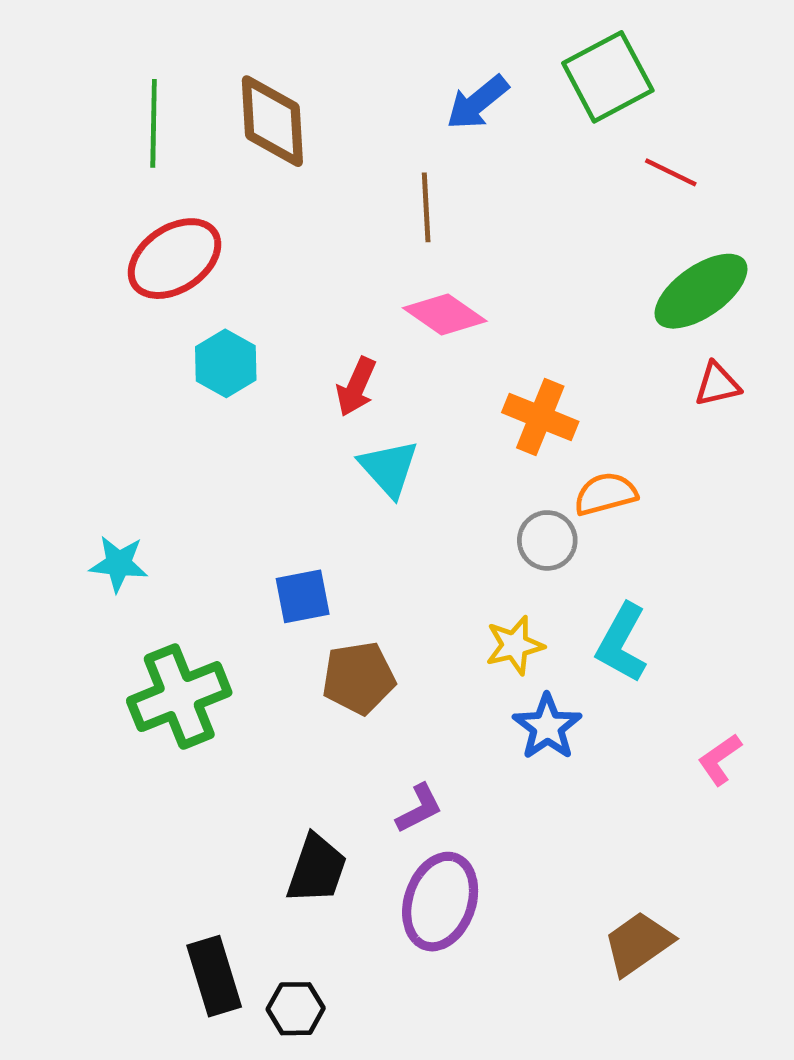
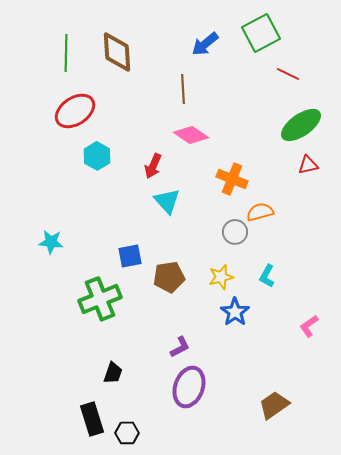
cyan L-shape: (622, 643) -> (267, 276), size x0.7
brown pentagon: (359, 678) -> (169, 277), moved
green cross: (179, 697) -> (100, 299), moved
black trapezoid: (317, 869) -> (113, 373), moved, size x0.7

